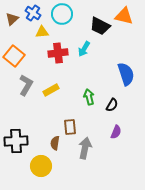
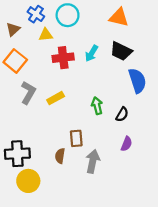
orange triangle: (124, 16) -> (119, 17), moved
brown triangle: (12, 19) -> (13, 29), moved
black trapezoid: (100, 26) -> (121, 51), moved
yellow circle: (41, 166) -> (28, 181), moved

